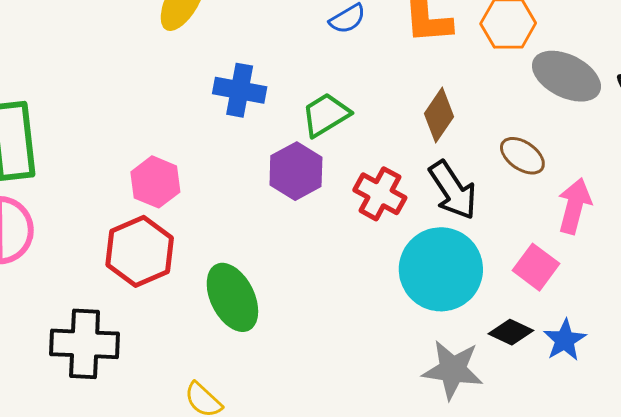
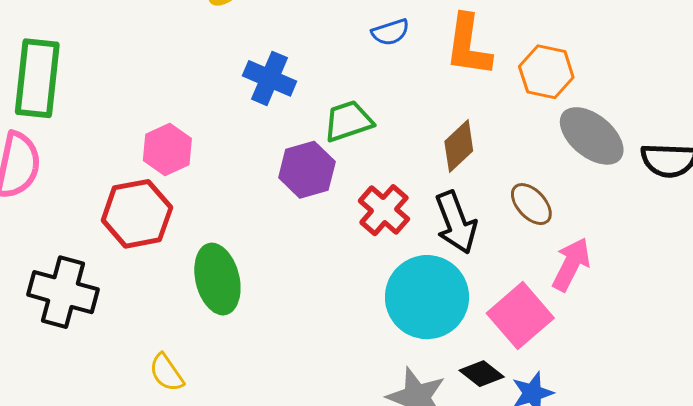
pink square: (536, 267) -> (520, 316), size x1.4

